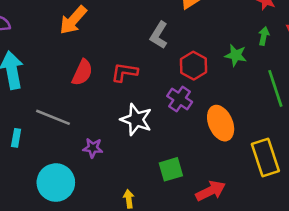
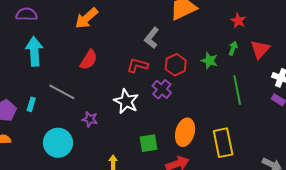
red L-shape: (124, 72) -> (137, 65), moved
orange ellipse: (221, 123) -> (185, 132), moved, turned 32

